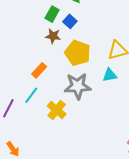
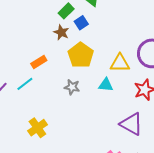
gray star: (78, 86) -> (72, 87), size x0.6
yellow cross: (57, 110) -> (37, 128), moved

